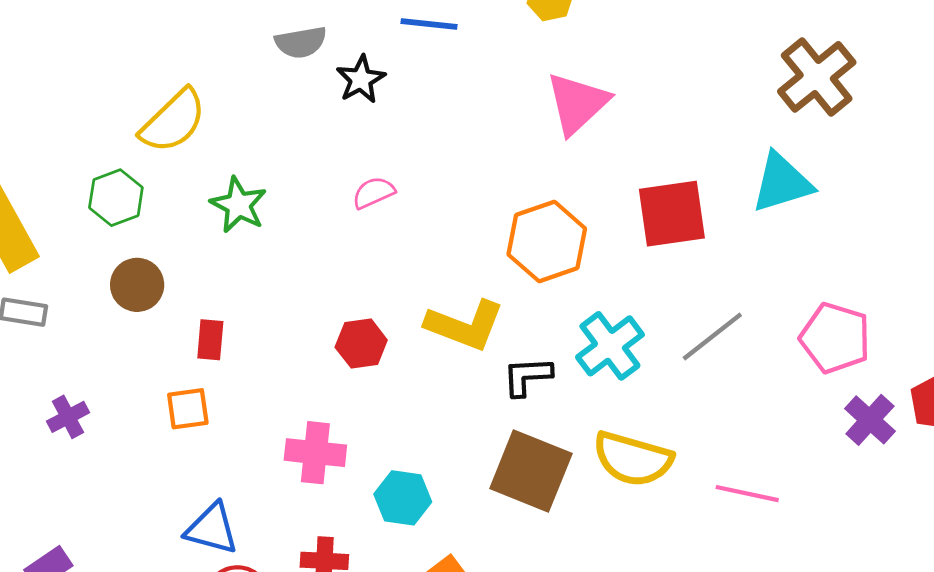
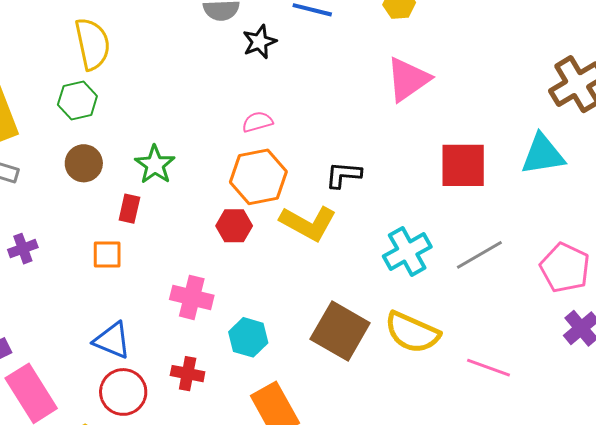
yellow semicircle: (173, 121) -> (92, 44), moved, turned -66
green star: (239, 205) -> (155, 165), moved
orange hexagon: (547, 241) -> (258, 177), moved
black L-shape: (527, 376) -> (343, 175), moved

